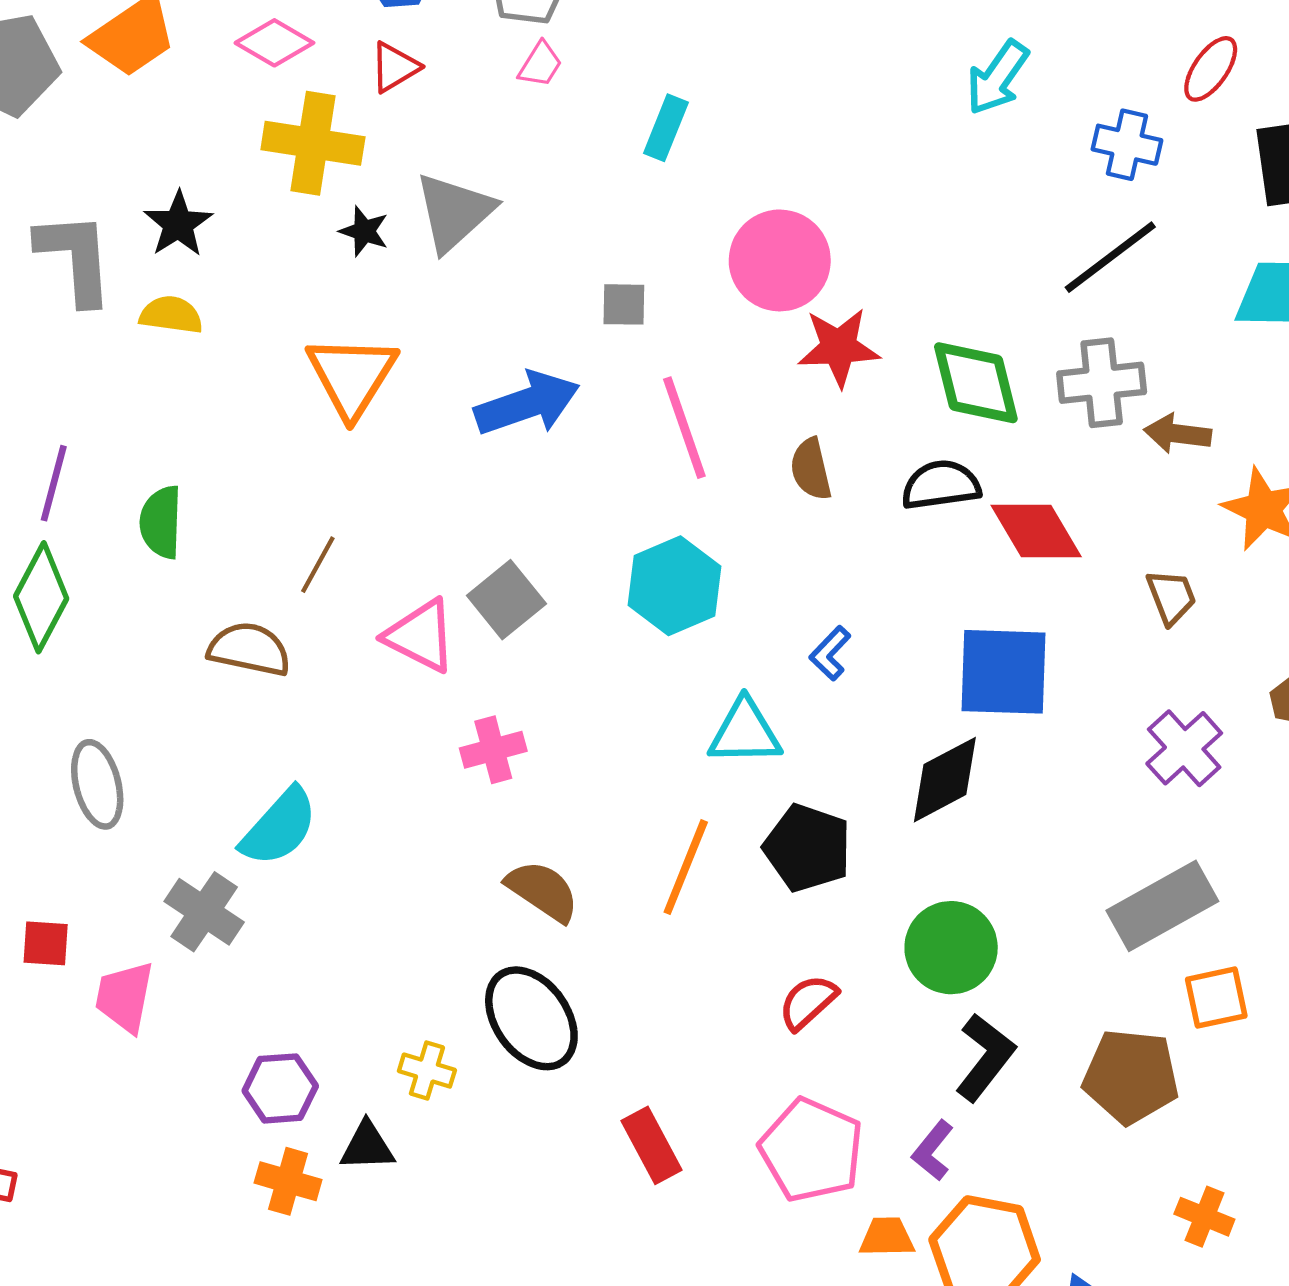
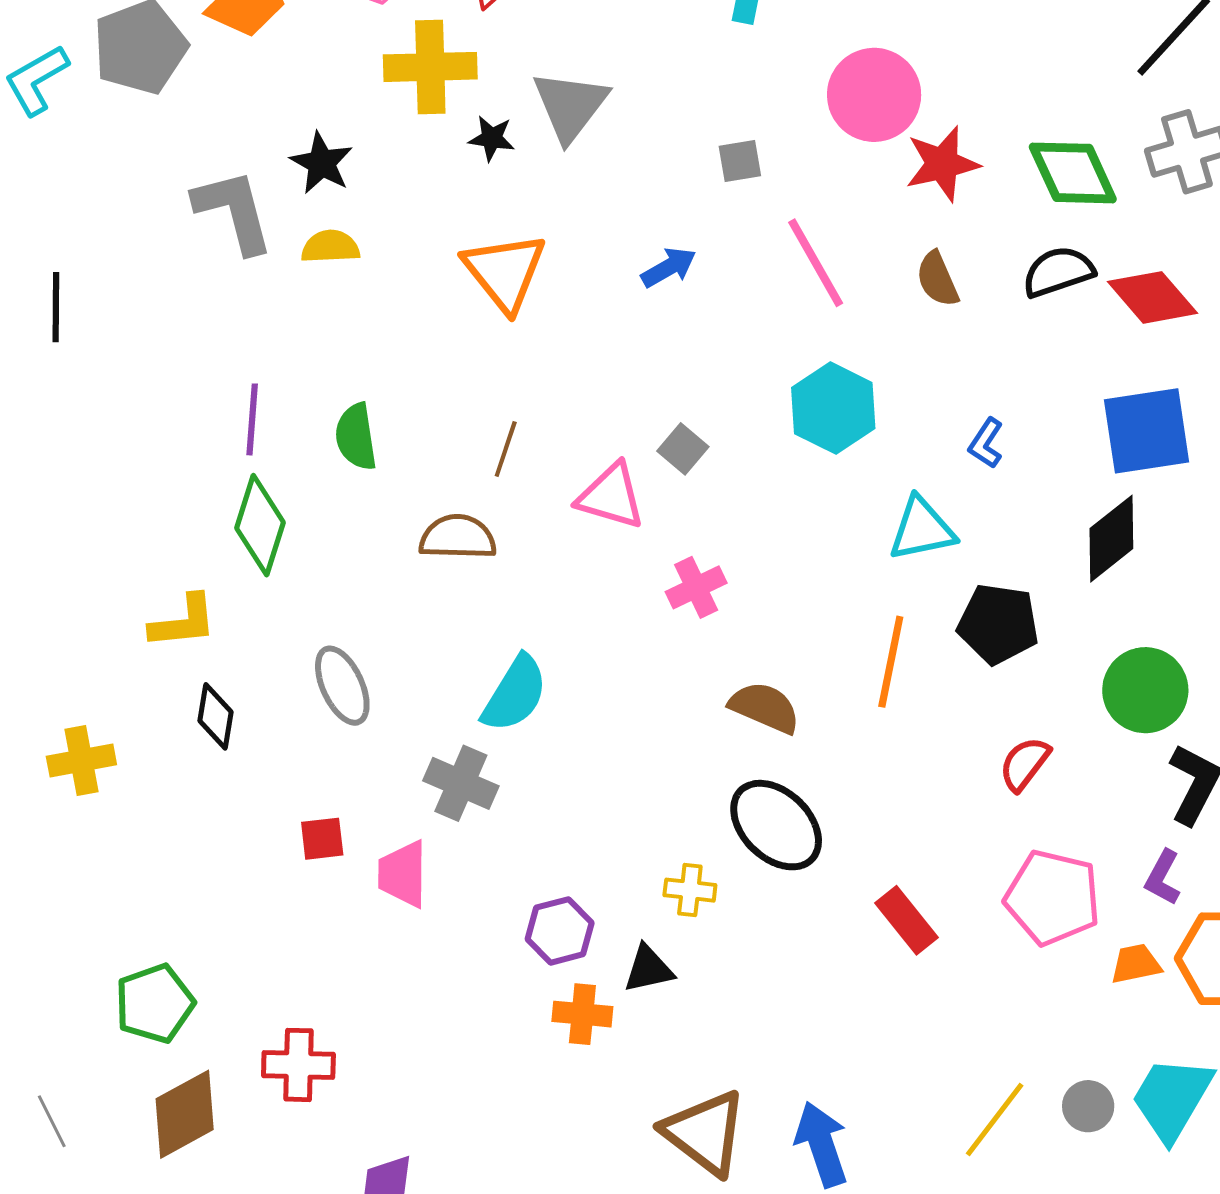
blue arrow: (527, 404) -> (669, 267), size x0.6
gray square: (506, 600) -> (683, 449), size x0.7

